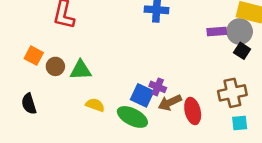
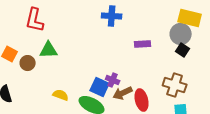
purple rectangle: (217, 32) -> (143, 44), moved
green triangle: (81, 70) -> (49, 50), moved
brown cross: (232, 93) -> (175, 85), turned 30

